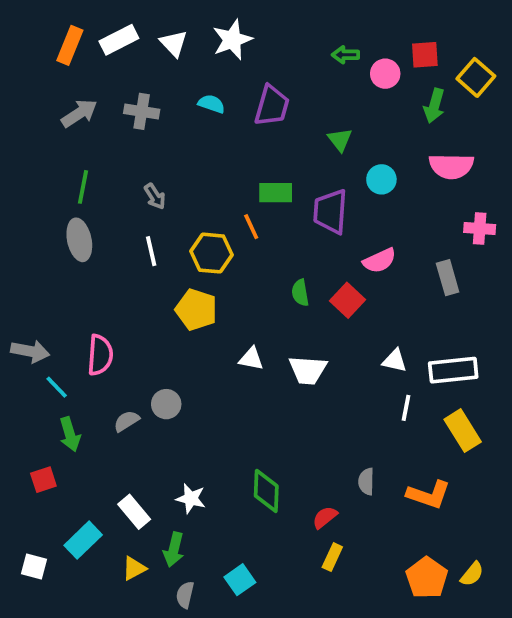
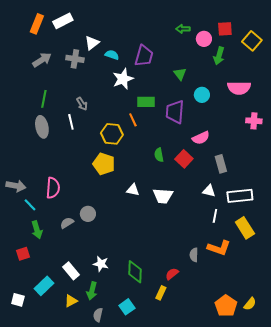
white star: (232, 40) -> (123, 79), moved
white triangle: (174, 43) -> (92, 43), moved, turned 35
green arrow: (434, 106) -> (219, 56), moved
white line: (151, 251) -> (71, 122), moved
gray rectangle: (448, 278) -> (221, 164), moved
green diamond: (266, 491) -> (135, 272), moved
orange L-shape: (429, 495) -> (219, 248), moved
yellow rectangle: (332, 557) -> (161, 293), moved

